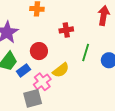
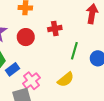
red circle: (39, 51) -> (26, 37), moved
yellow semicircle: (61, 70) -> (66, 79), moved

